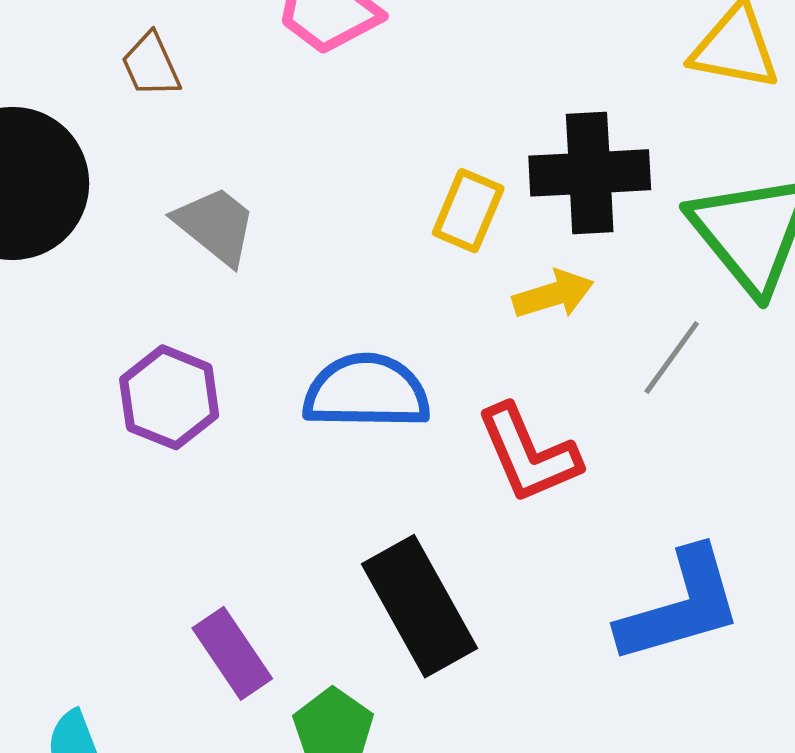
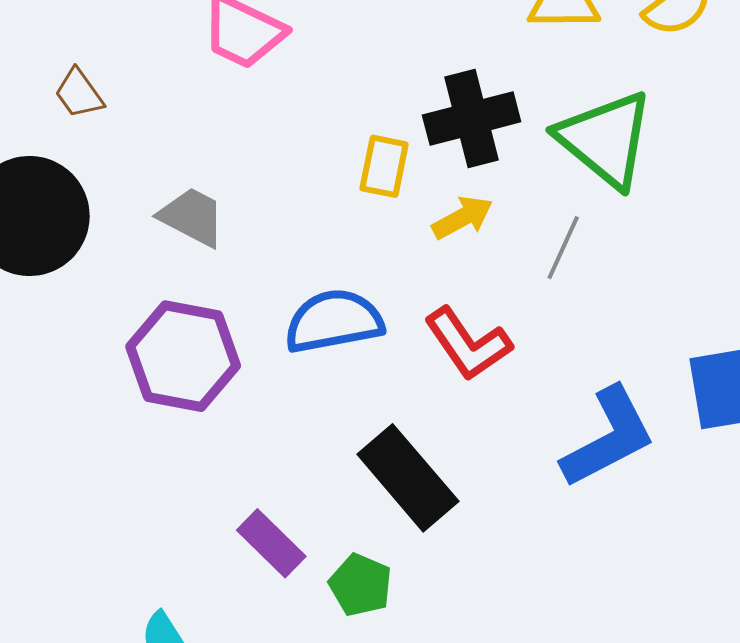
brown trapezoid: (151, 65) -> (79, 93), moved
purple hexagon: (169, 397) -> (183, 356), size x1.4

